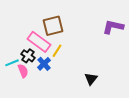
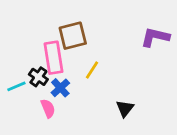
pink rectangle: (39, 42) -> (53, 58), turned 45
yellow line: (57, 51) -> (92, 70), moved
pink semicircle: (23, 71) -> (48, 108), moved

